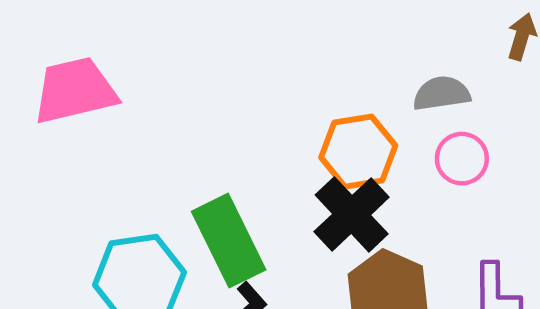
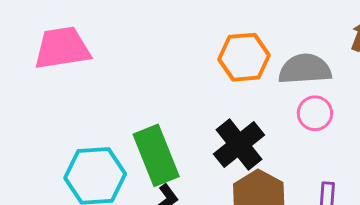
gray semicircle: (442, 93) -> (305, 69), size x1.4
orange hexagon: (358, 152) -> (244, 57), moved

